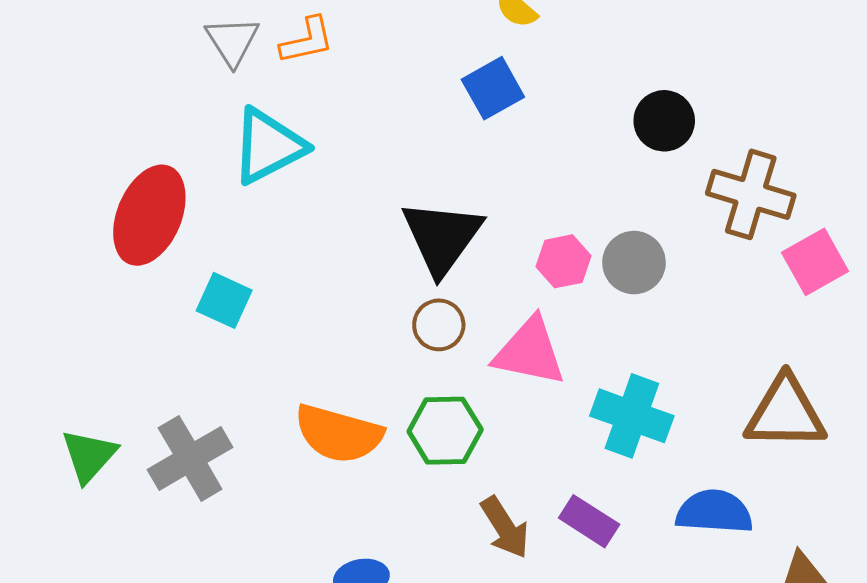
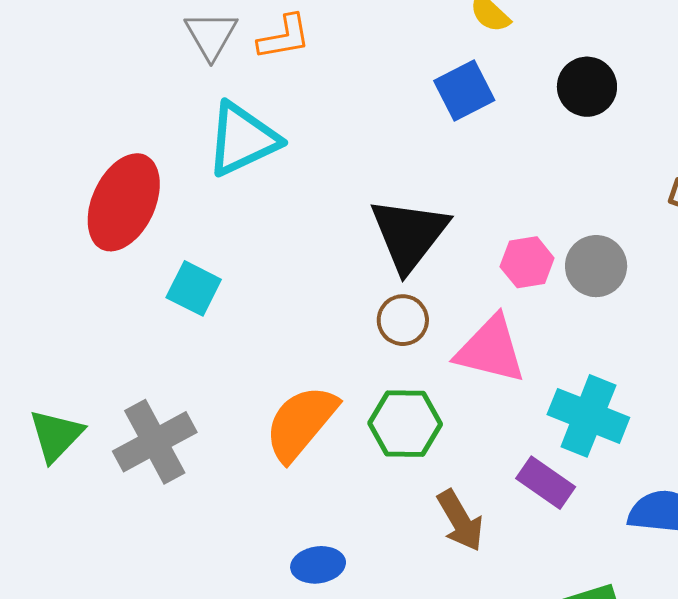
black circle: (664, 121) -> (587, 87), moved
orange semicircle: (339, 434) -> (301, 423), turned 112
purple rectangle: (589, 521) -> (546, 483), moved

